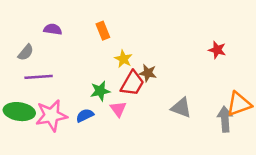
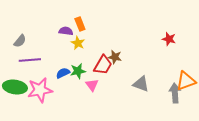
purple semicircle: (53, 29) -> (66, 31), moved
yellow star: (123, 59) -> (78, 43), moved
blue semicircle: (85, 115) -> (63, 73), moved

